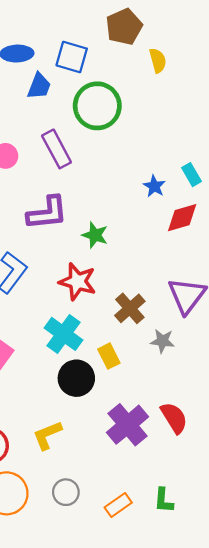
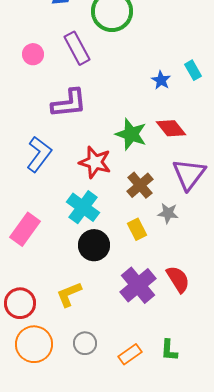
red diamond: (182, 218) -> (171, 128), moved, turned 68
green star: (95, 235) -> (131, 134), moved, size x1.4
yellow rectangle: (109, 356) -> (137, 229), moved

